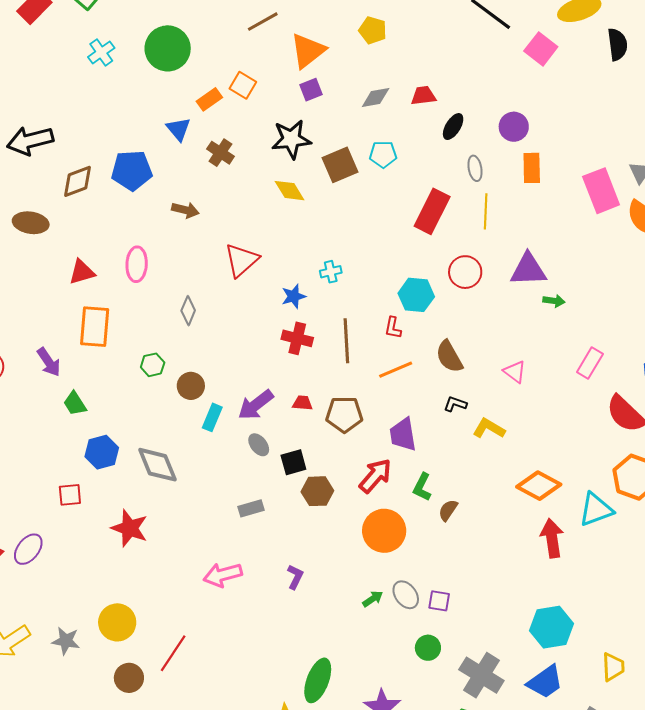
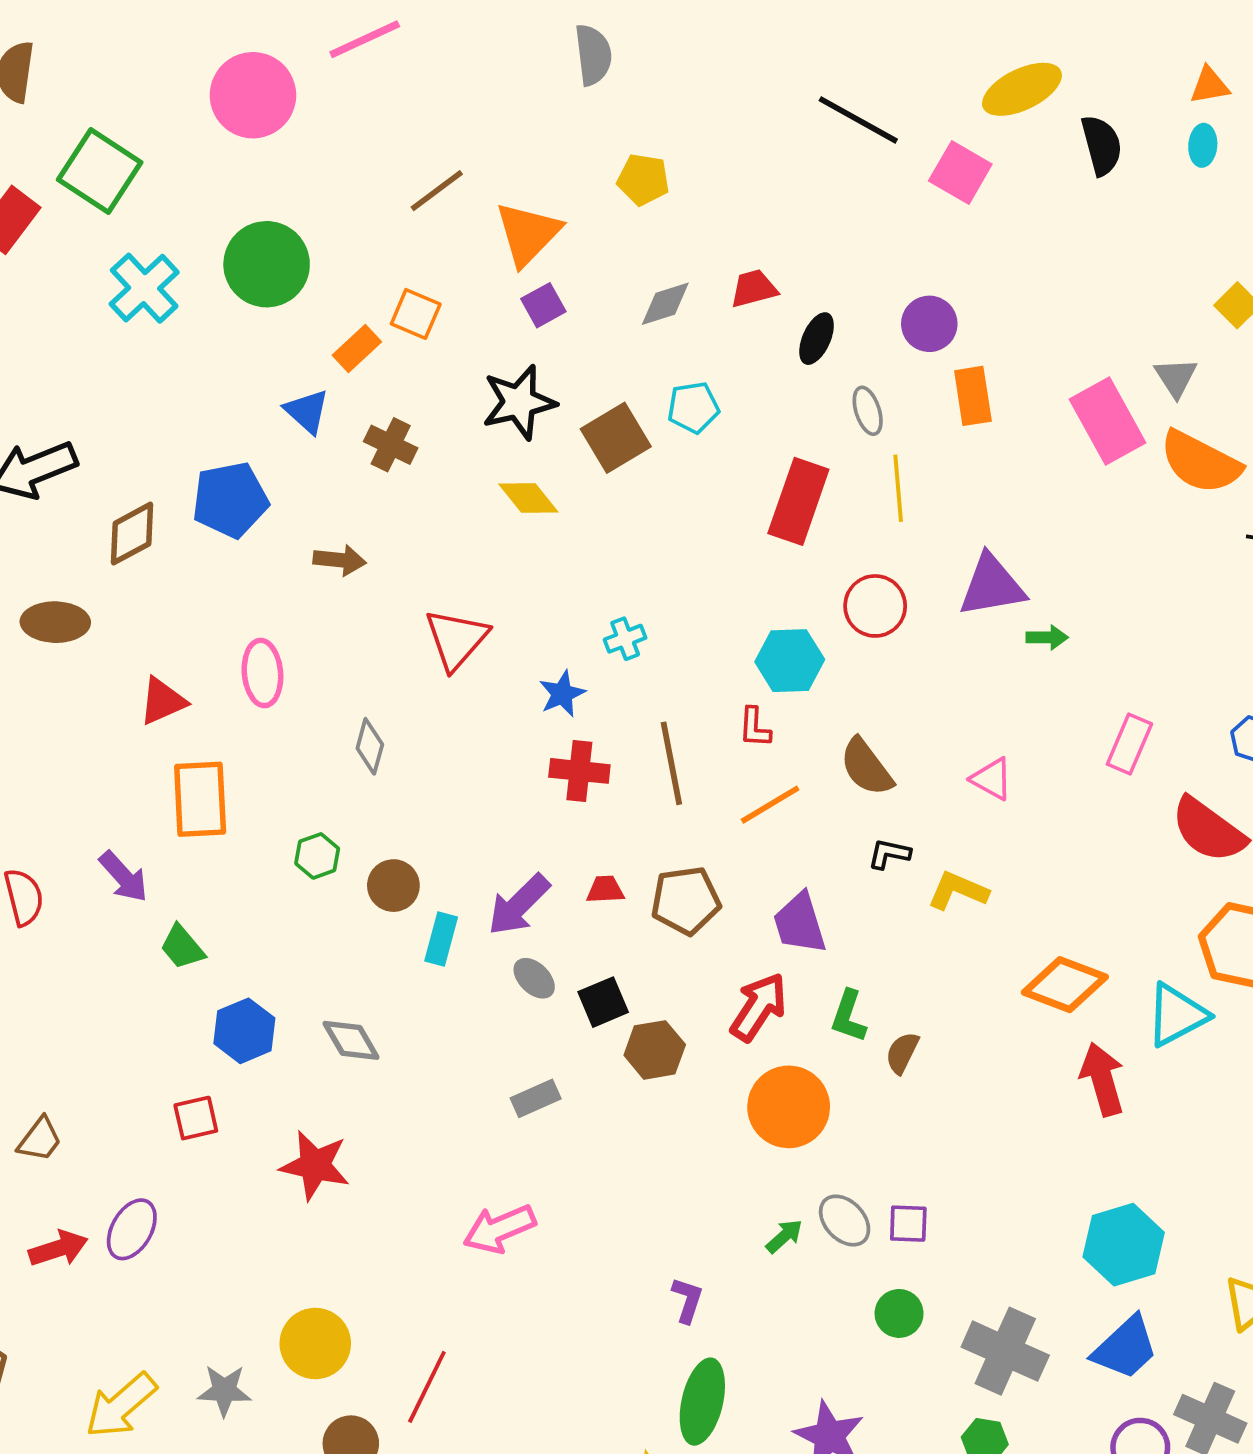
cyan cross: (101, 52) -> (144, 288), size x1.4
gray diamond: (158, 465) -> (351, 1040), size x0.7
purple L-shape: (295, 577) -> (687, 1300), moved

